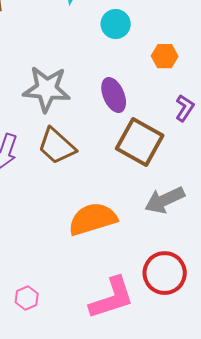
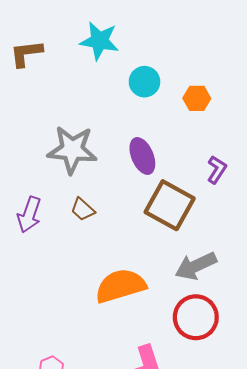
orange hexagon: (165, 56) -> (197, 98), moved
brown trapezoid: (57, 146) -> (83, 209), size x0.6
red circle: (165, 273) -> (196, 317), moved

